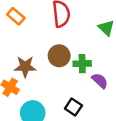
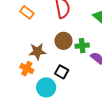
black square: (73, 107) -> (62, 72), moved

